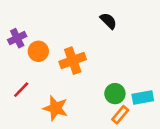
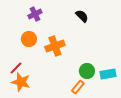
purple cross: (17, 38) -> (35, 14), moved
orange star: (55, 108) -> (21, 82), moved
orange rectangle: (120, 115) -> (78, 87), moved

